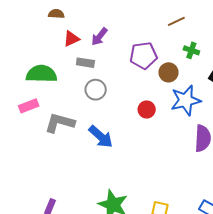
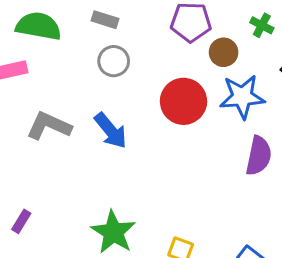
red circle: (147, 109) -> (183, 101), size x1.8
gray L-shape: (60, 123) -> (49, 126), moved

